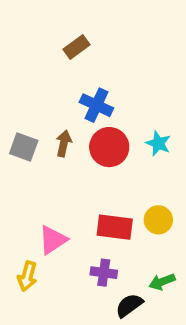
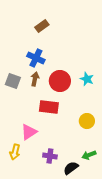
blue cross: (96, 105) -> (36, 58), moved
red rectangle: (115, 227) -> (49, 107), moved
purple cross: (104, 273) -> (50, 156), moved

